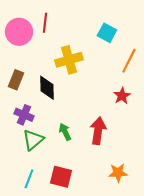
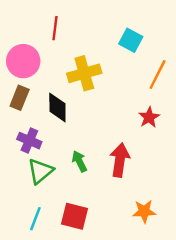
pink circle: (19, 32) -> (23, 61), moved

